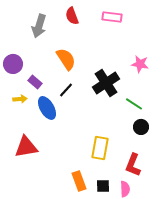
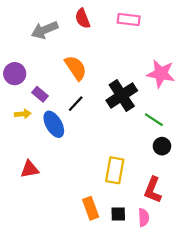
gray arrow: (39, 26) -> (45, 30), turned 50
pink star: (140, 64) -> (161, 74), size x1.4
red triangle: (26, 147) -> (30, 169), size x0.7

